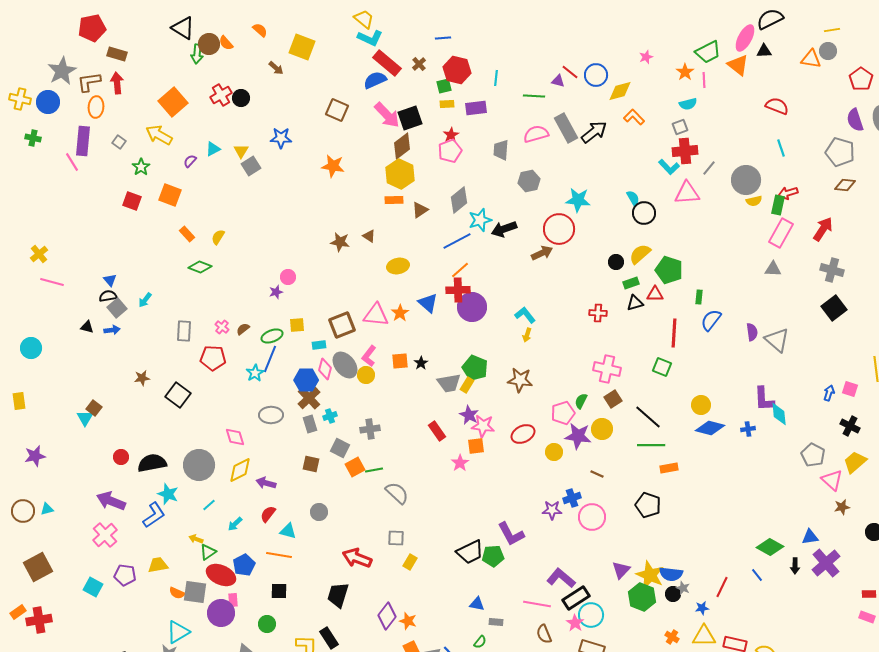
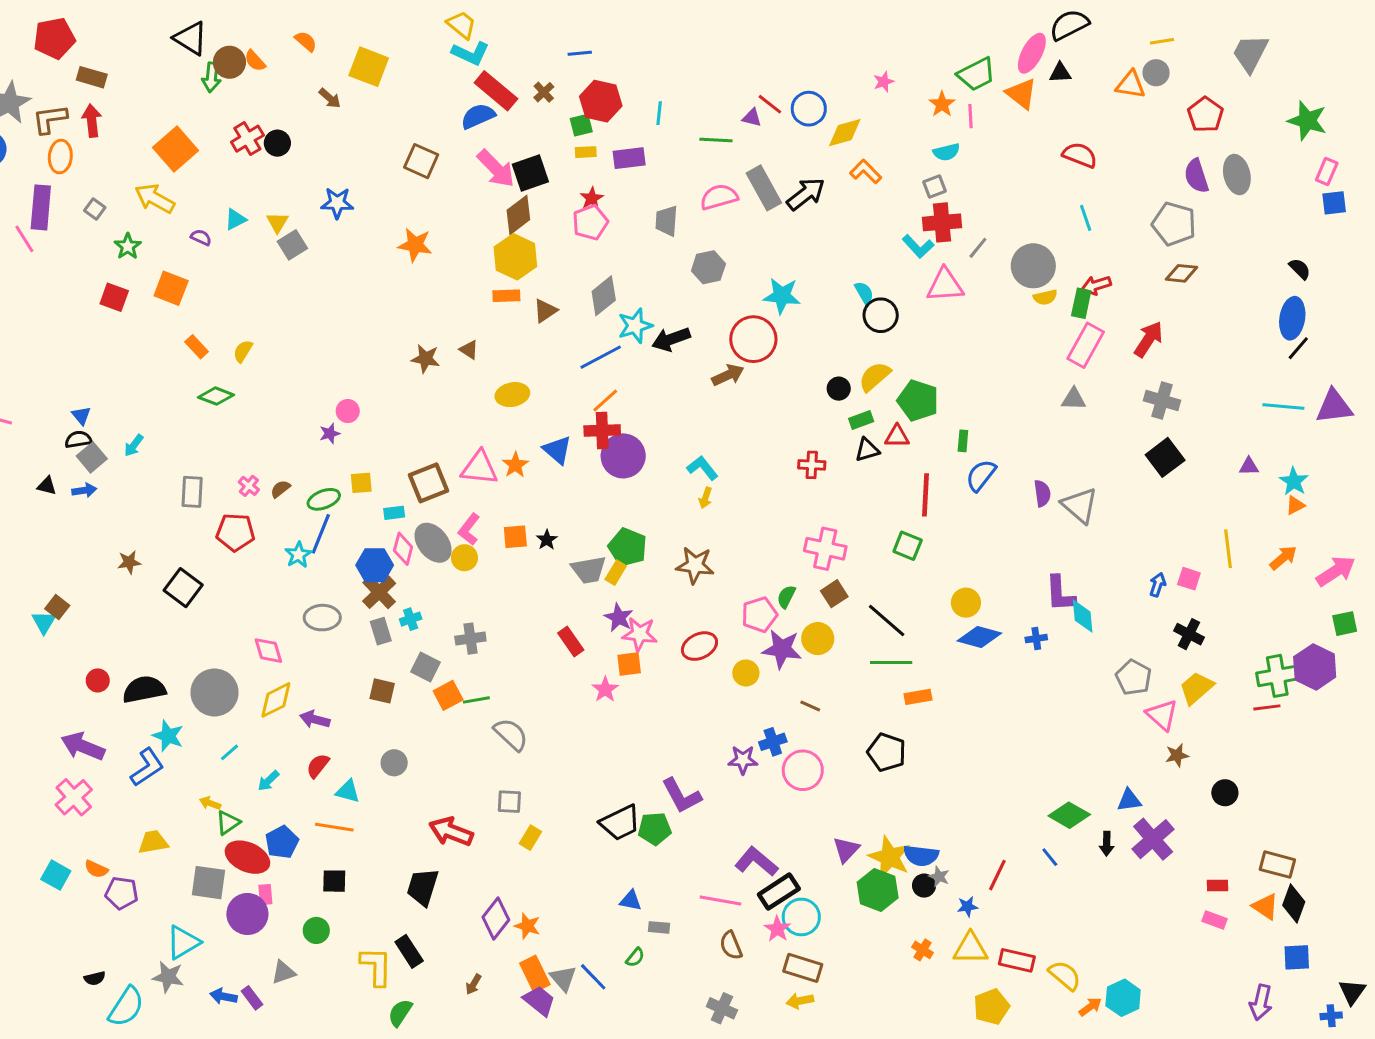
purple semicircle: (190, 161) -> (201, 237), turned 72
purple pentagon: (125, 575) -> (122, 893), moved
orange semicircle: (177, 593) -> (96, 869), moved

